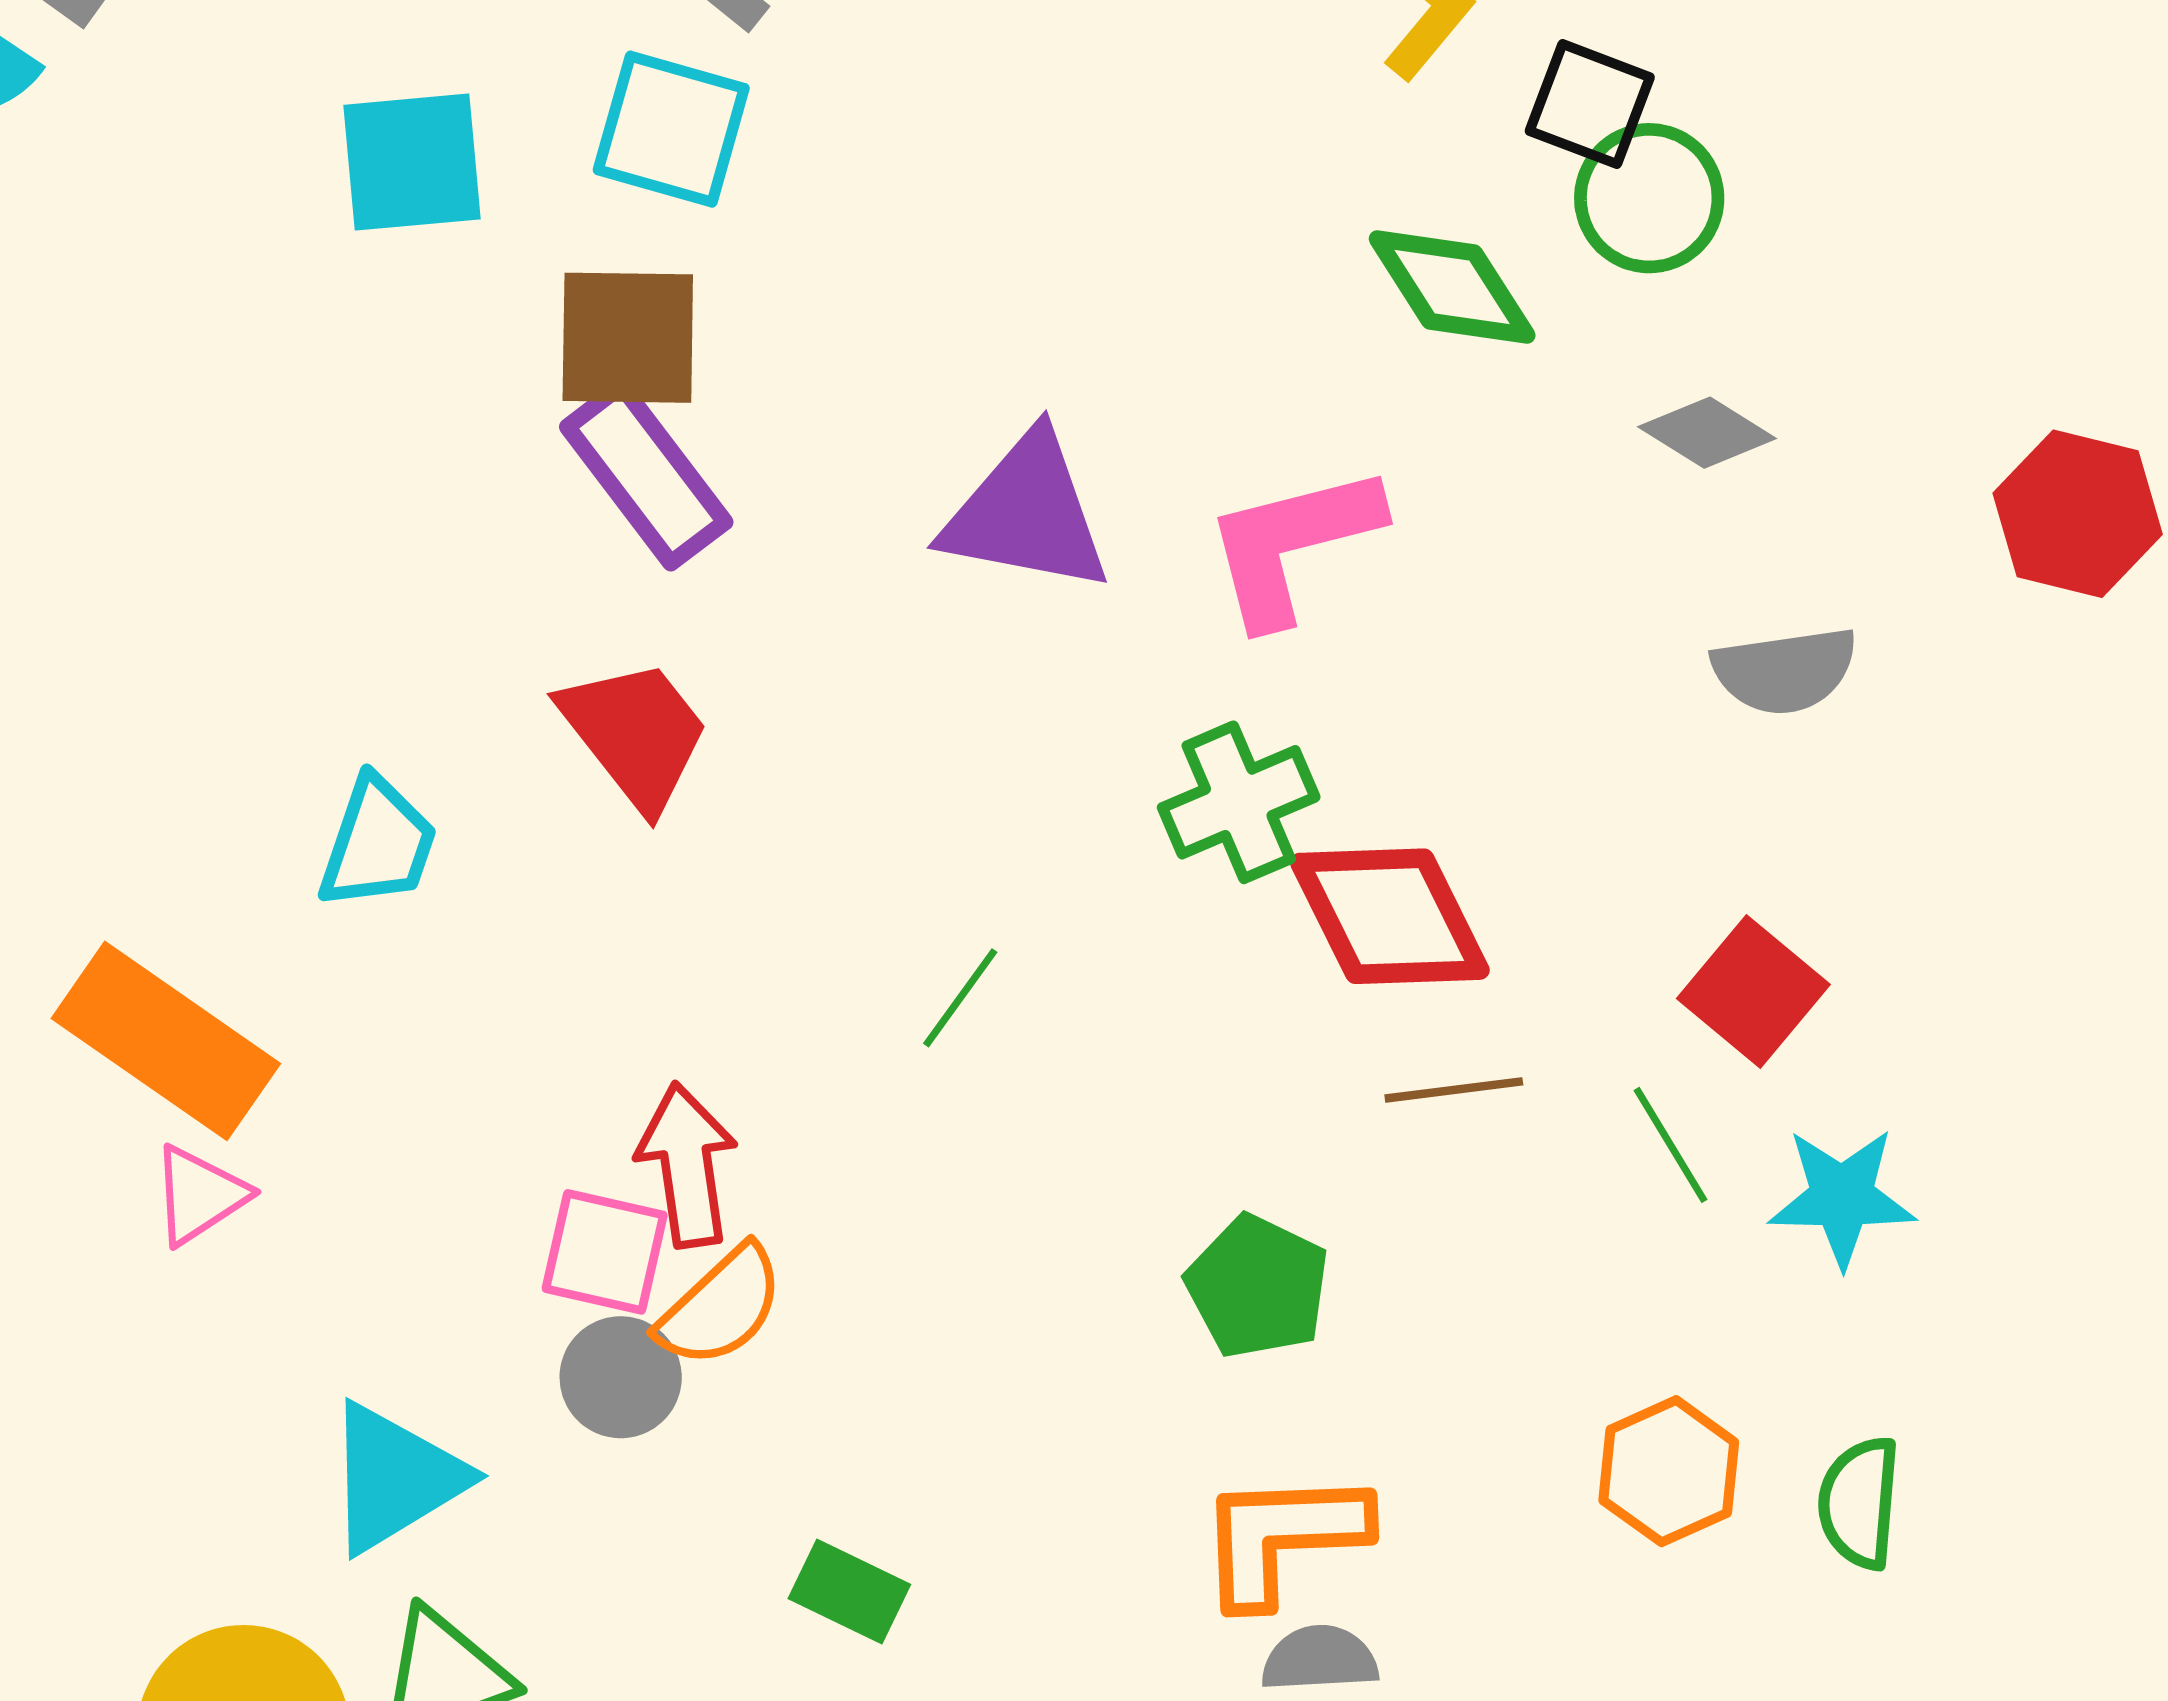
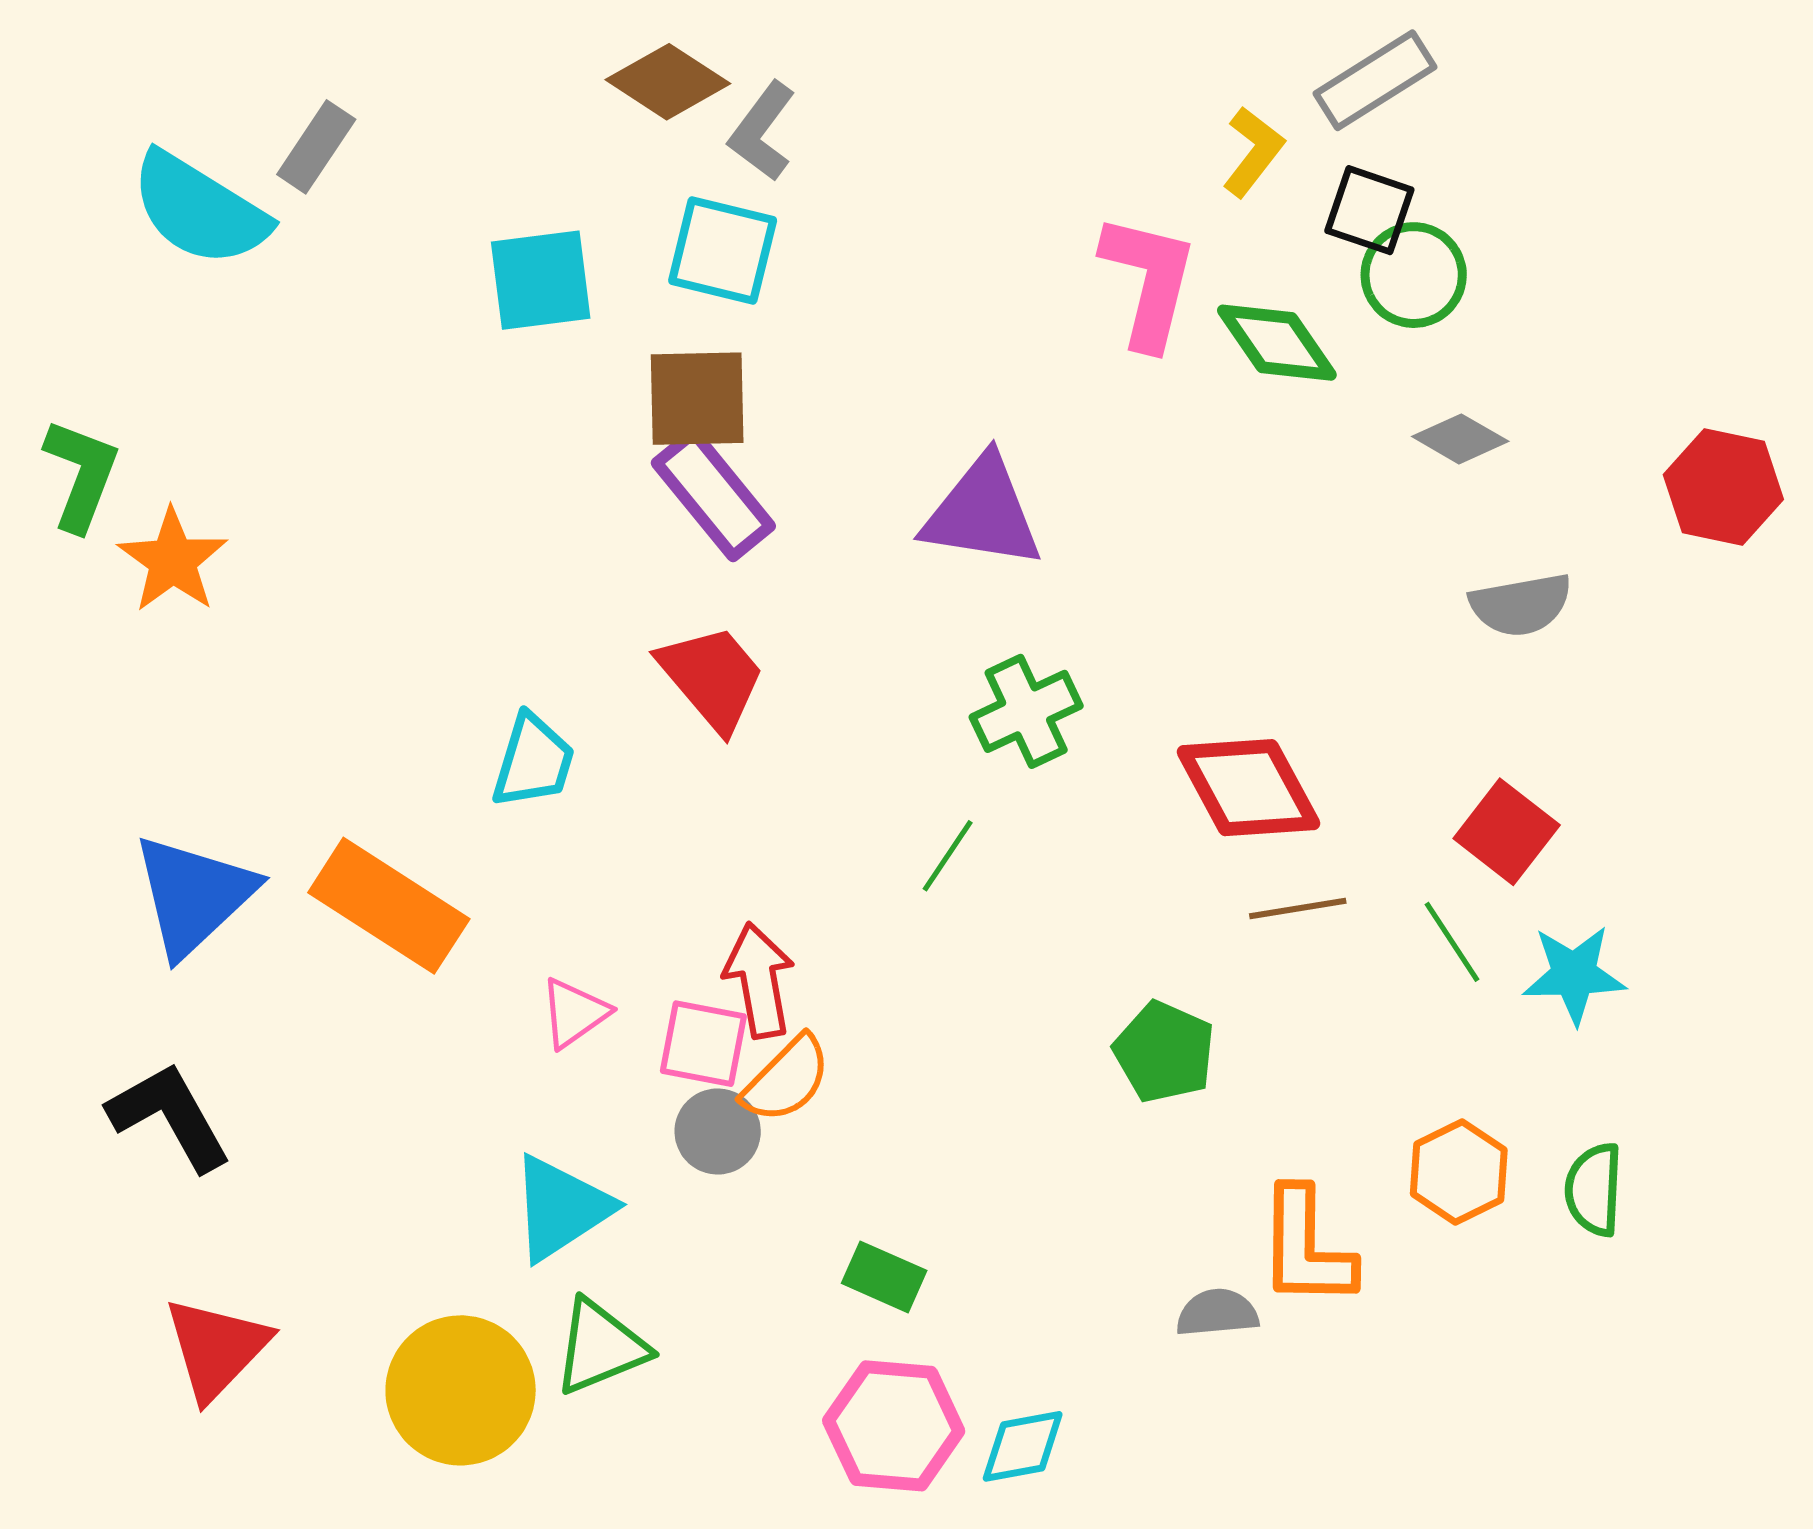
pink L-shape: (1292, 544) -> (1149, 281), moved, turned 120
green cross: (1239, 802) -> (1026, 711), moved
pink triangle: (199, 1195) -> (574, 1013), moved
orange L-shape: (1282, 1537) -> (1306, 1247), moved, turned -85

